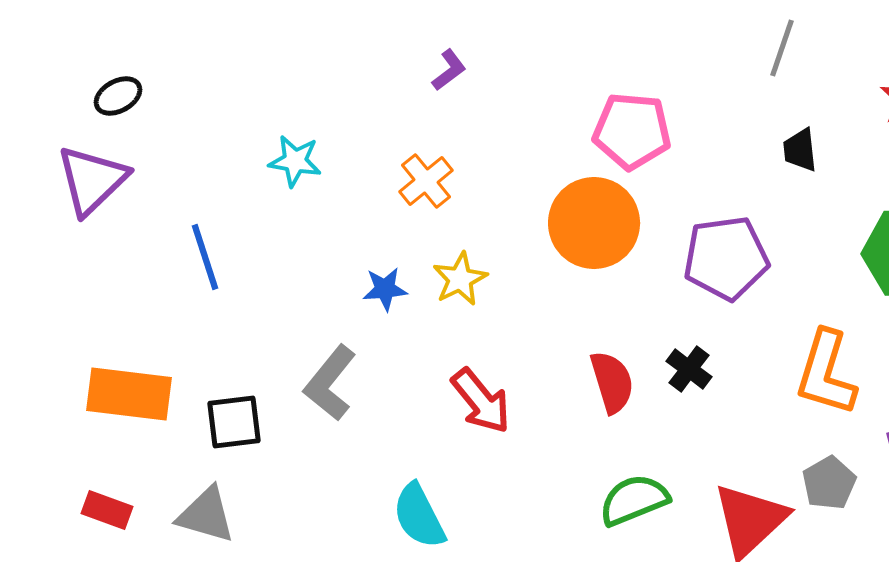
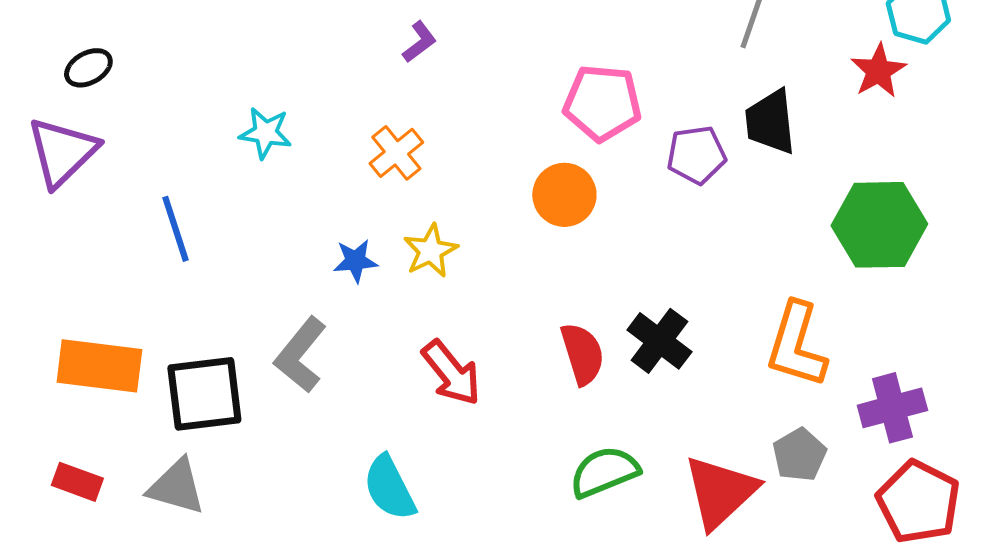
black trapezoid: (800, 150) -> (770, 122), size x1.5
orange circle: (594, 223) -> (564, 195), size x0.7
purple pentagon: (726, 258) -> (696, 155), moved, size x0.7
black cross: (689, 369) -> (659, 341), size x1.4
black square: (234, 422) -> (204, 394), size x1.4

